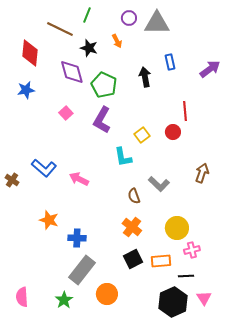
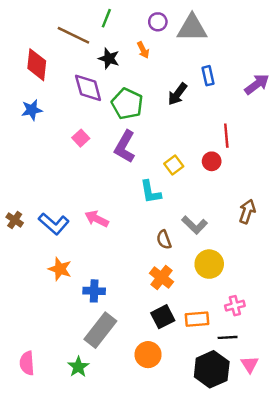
black arrow: (145, 77) -> (177, 94), turned -132
blue L-shape: (44, 168) -> (54, 224), moved
yellow circle: (177, 228) -> (209, 264), moved
orange circle: (107, 294) -> (148, 355), moved

